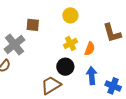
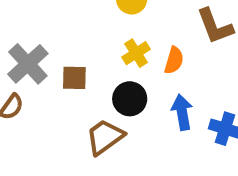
brown square: (33, 25) -> (74, 78), moved

